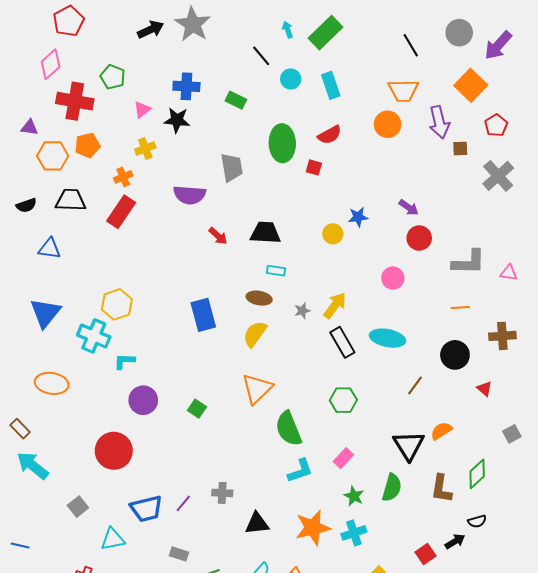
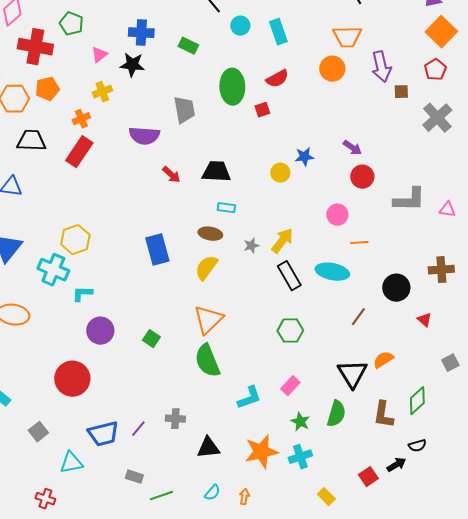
orange square: (471, 85) -> (441, 32), moved
red square: (314, 167) -> (262, 110), turned -35
orange line: (460, 308) -> (359, 243), moved
green semicircle: (289, 429) -> (207, 361), moved

